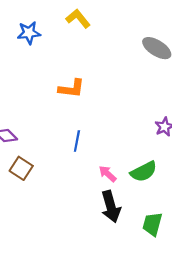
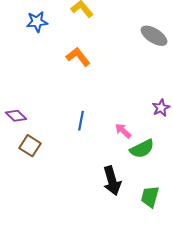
orange L-shape: (72, 89) -> (78, 57), moved, turned -135
pink arrow: (108, 174) -> (123, 131), moved

